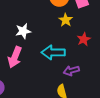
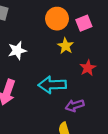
white star: (23, 31) -> (17, 51), moved

